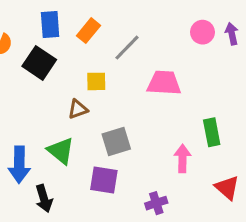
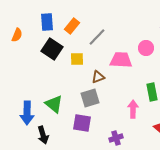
pink circle: (202, 32) -> (146, 48), moved
black square: (39, 63) -> (52, 49), moved
brown triangle: (78, 109) -> (98, 77), moved

